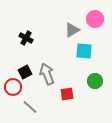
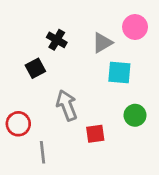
black cross: (26, 38) -> (57, 40), moved
black square: (25, 72) -> (35, 68), moved
gray line: (30, 107) -> (42, 152), turned 42

